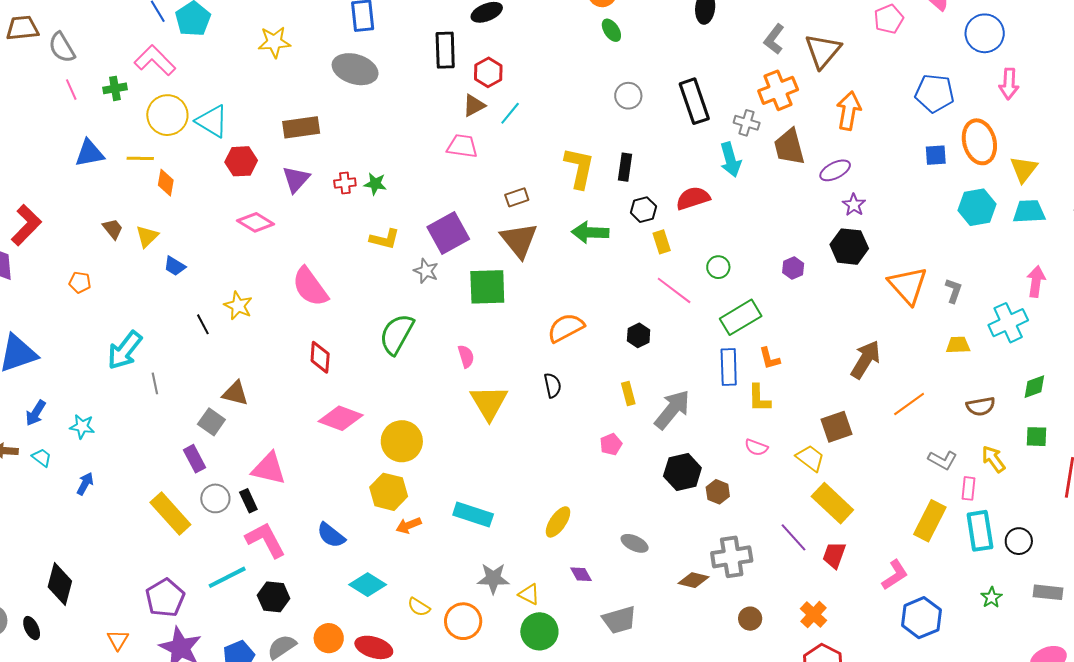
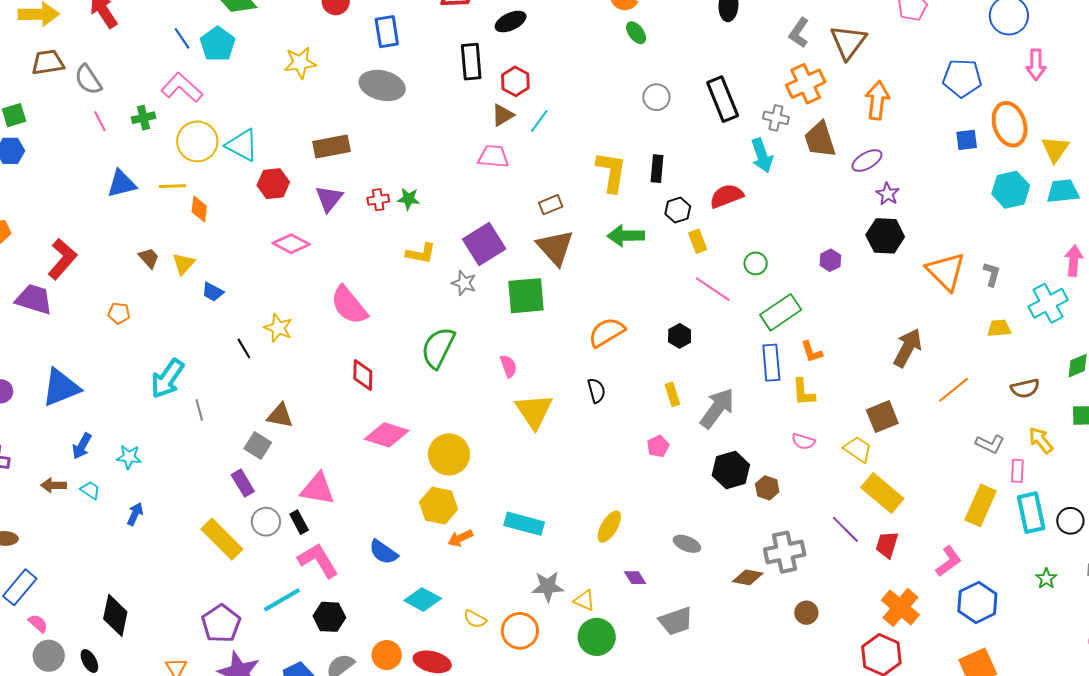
orange cross: (814, 615) -> (900, 607), moved, size x1.4

